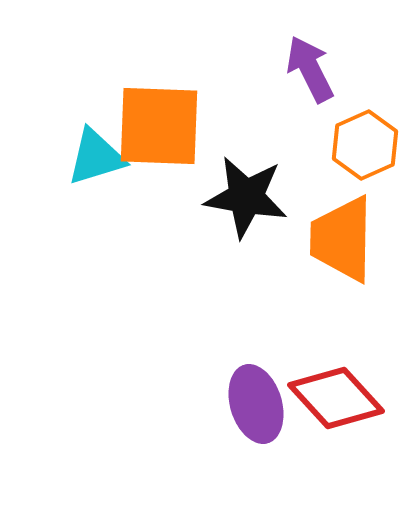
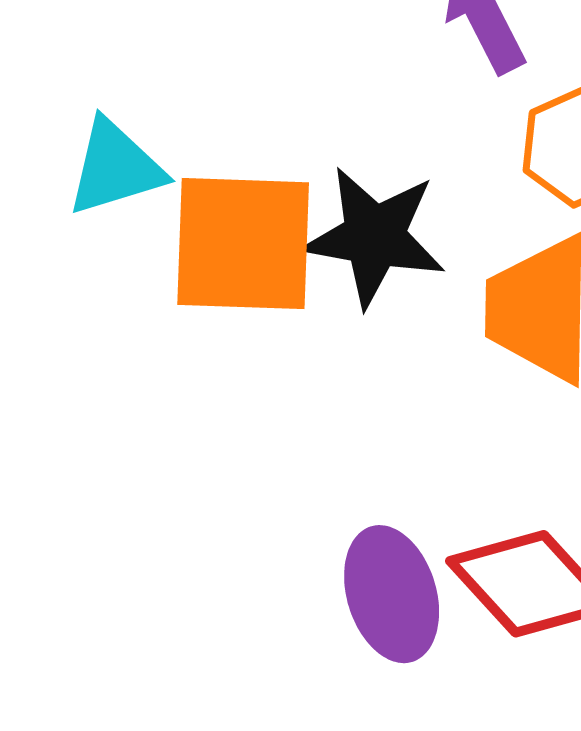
orange square: (159, 126) -> (243, 244), moved

